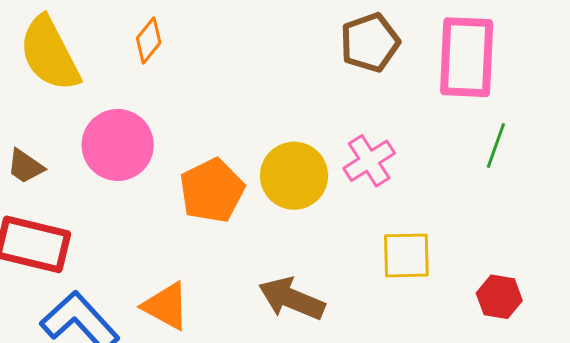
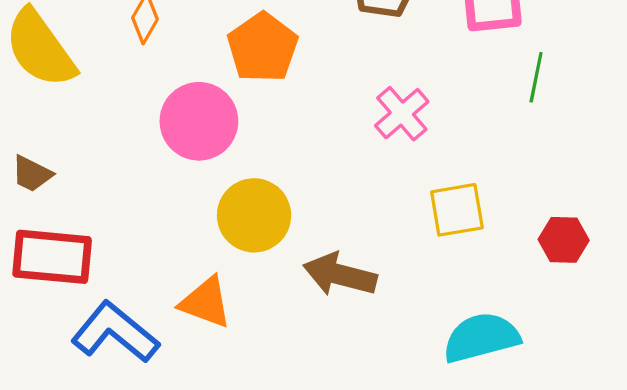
pink circle: (118, 145) -> (199, 121), moved
yellow circle: (294, 176) -> (254, 215), moved
orange pentagon: (212, 191) -> (263, 47), moved

